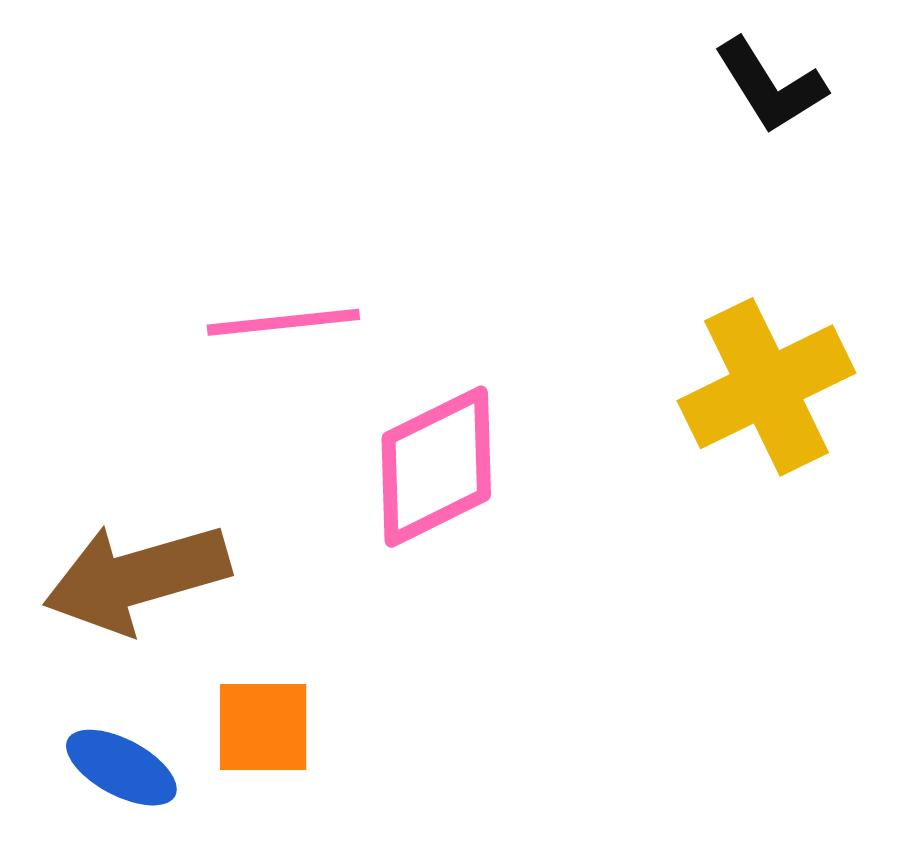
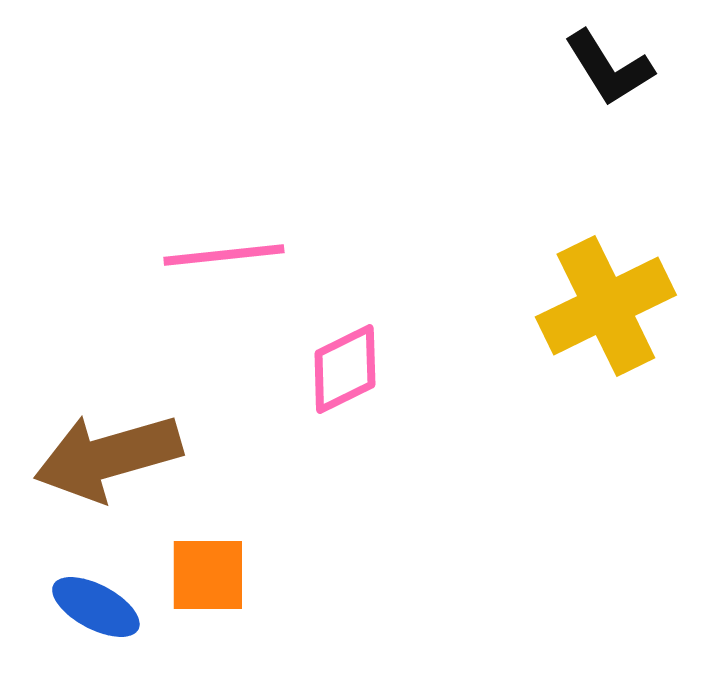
pink diamond: (436, 467) -> (345, 369), size x0.7

